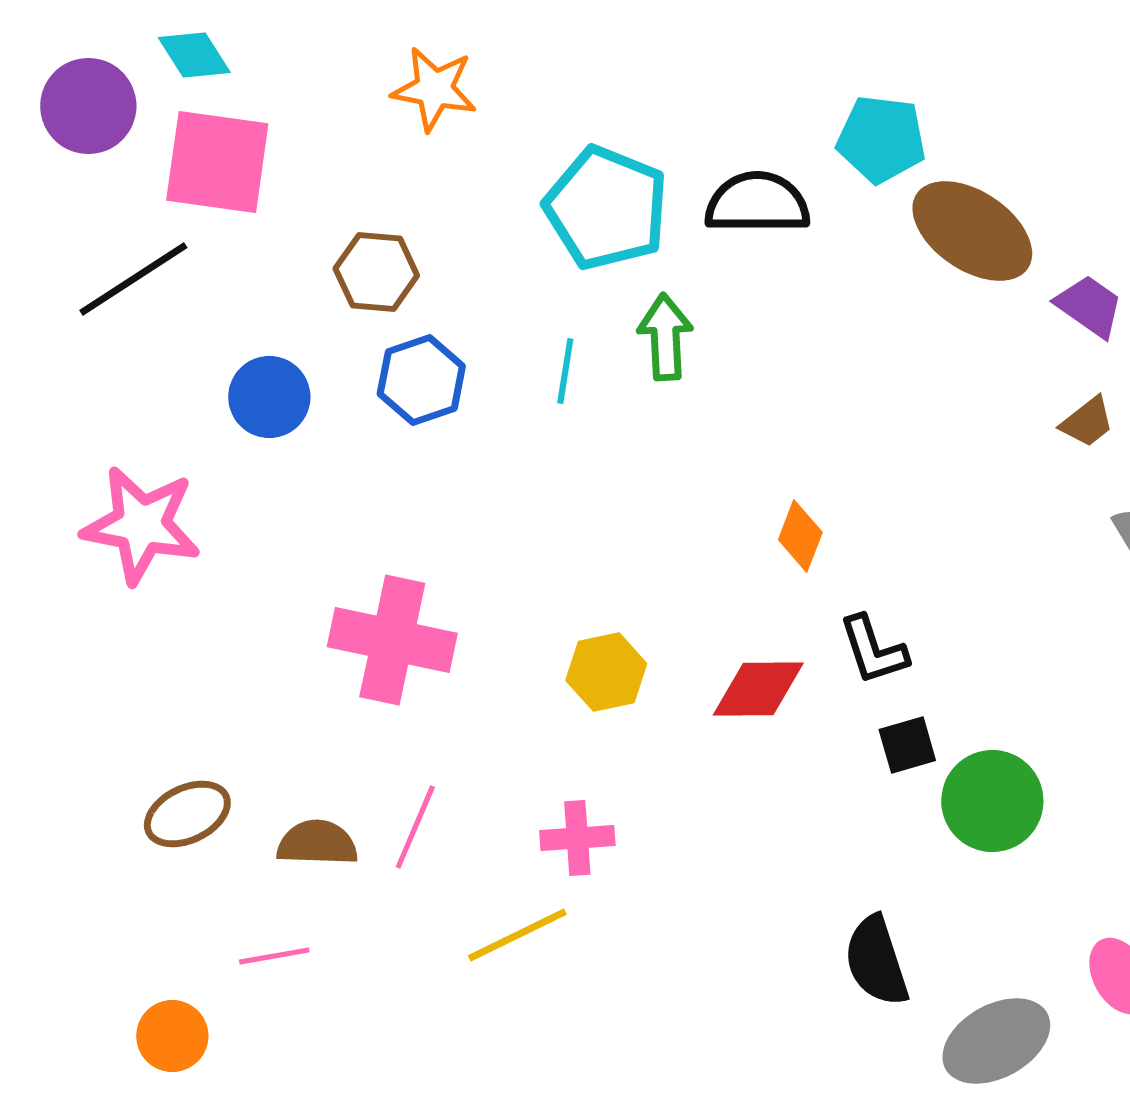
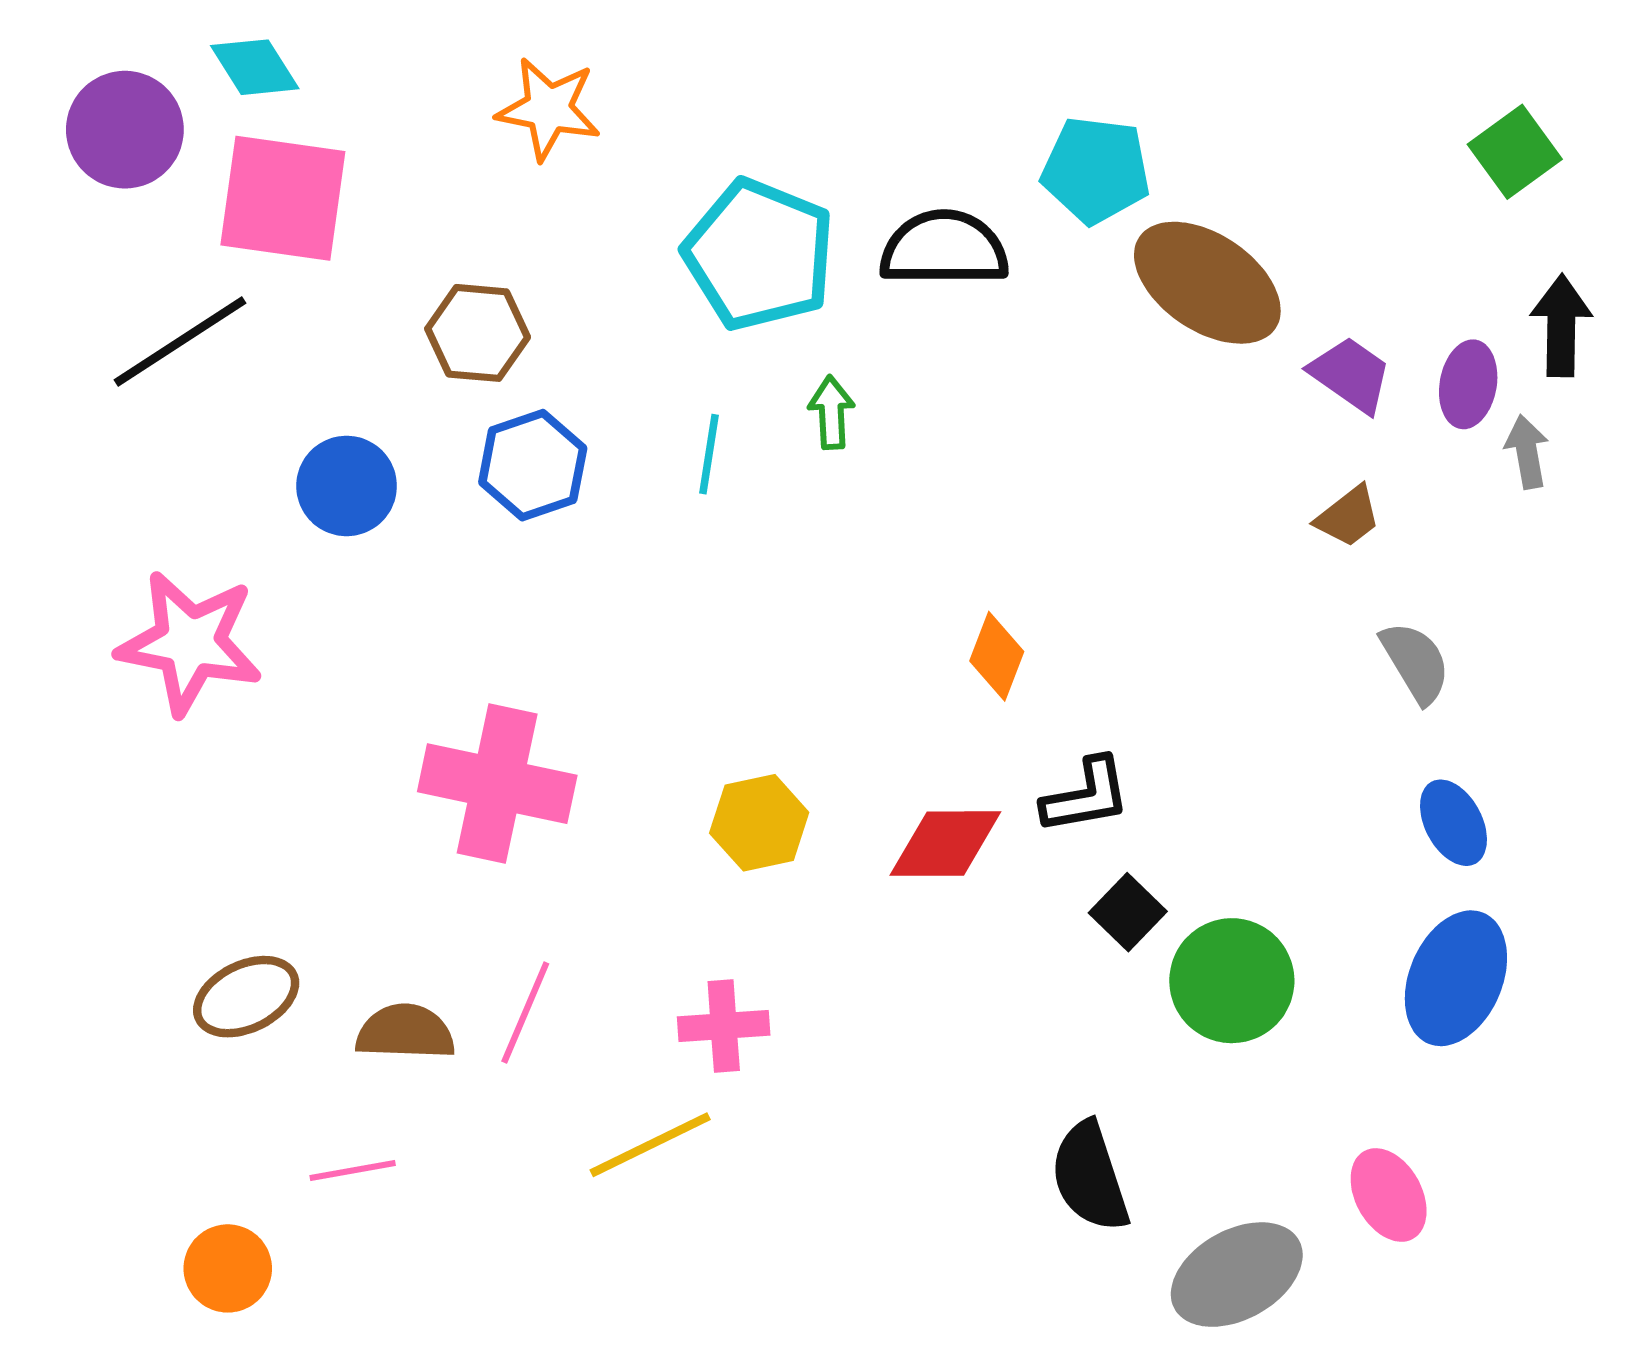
green arrow: (665, 337) -> (831, 413), size x0.7
black L-shape: (873, 650) -> (1086, 796), turned -82
black square: (907, 745) -> (1128, 912), turned -30

